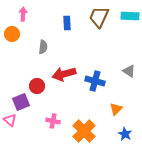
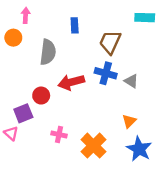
brown trapezoid: (99, 17) -> (110, 42), moved
gray semicircle: (43, 47) -> (48, 52), size x1.6
gray triangle: (129, 71) -> (131, 81), moved
blue cross: (95, 81) -> (106, 73), moved
blue star: (125, 134) -> (139, 149), size x1.6

